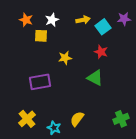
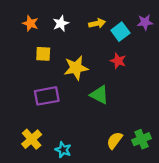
yellow square: (41, 36) -> (43, 54), moved
yellow star: (65, 58) -> (76, 68), size x1.5
green triangle: (95, 78) -> (99, 95), moved
yellow semicircle: (77, 119) -> (115, 140), moved

